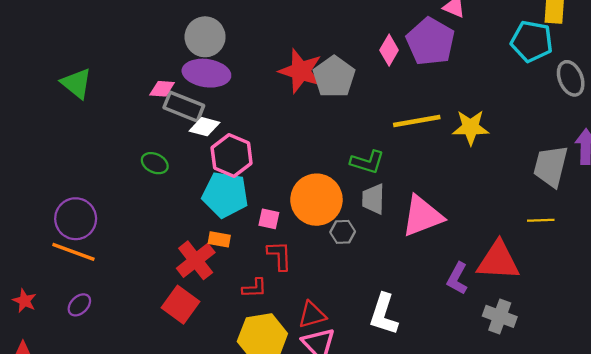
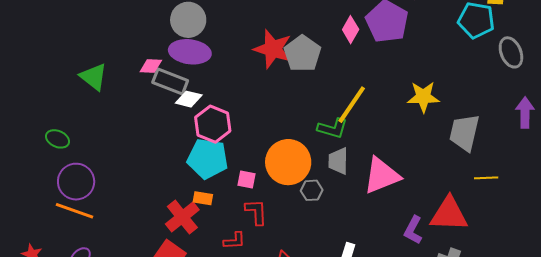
green triangle: (76, 83) -> (94, 77), moved
yellow line: (417, 121) -> (352, 105), moved, turned -45
green ellipse: (155, 163) -> (58, 139), moved
gray trapezoid: (551, 166) -> (464, 133), moved

